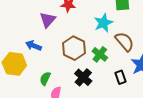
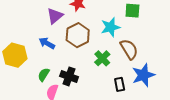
blue arrow: (33, 46) -> (47, 43), moved
brown hexagon: (74, 48) -> (78, 35), moved
black cross: (83, 77) -> (69, 76), moved, turned -30

